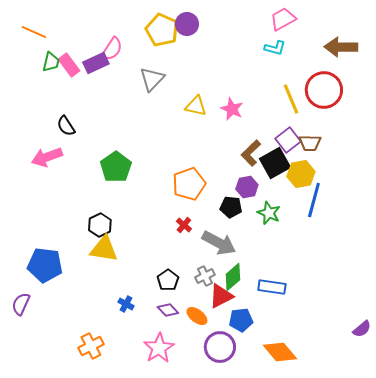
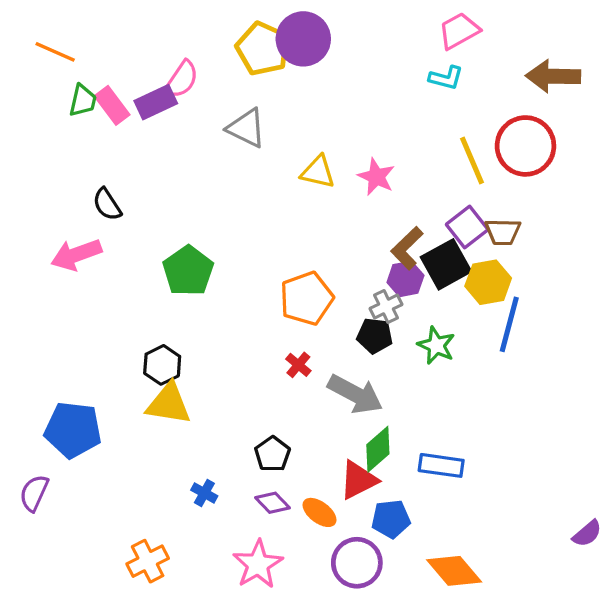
purple circle: (187, 24) -> (303, 39), size x1.4
gray triangle: (152, 79) -> (247, 128), turned -48
purple hexagon: (247, 187) -> (405, 279), moved
gray cross: (205, 276) -> (386, 306), moved

